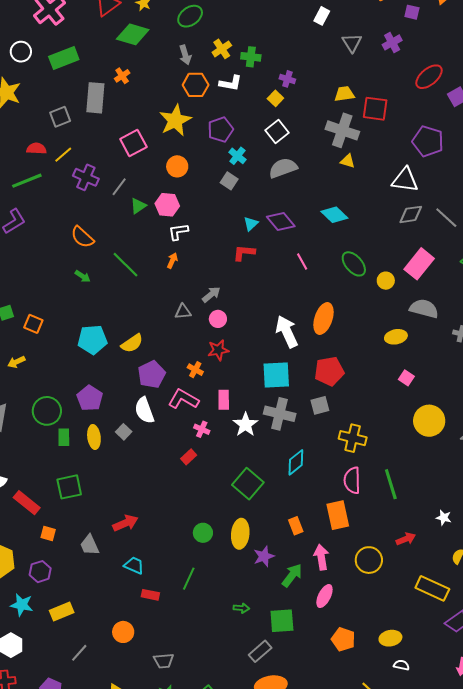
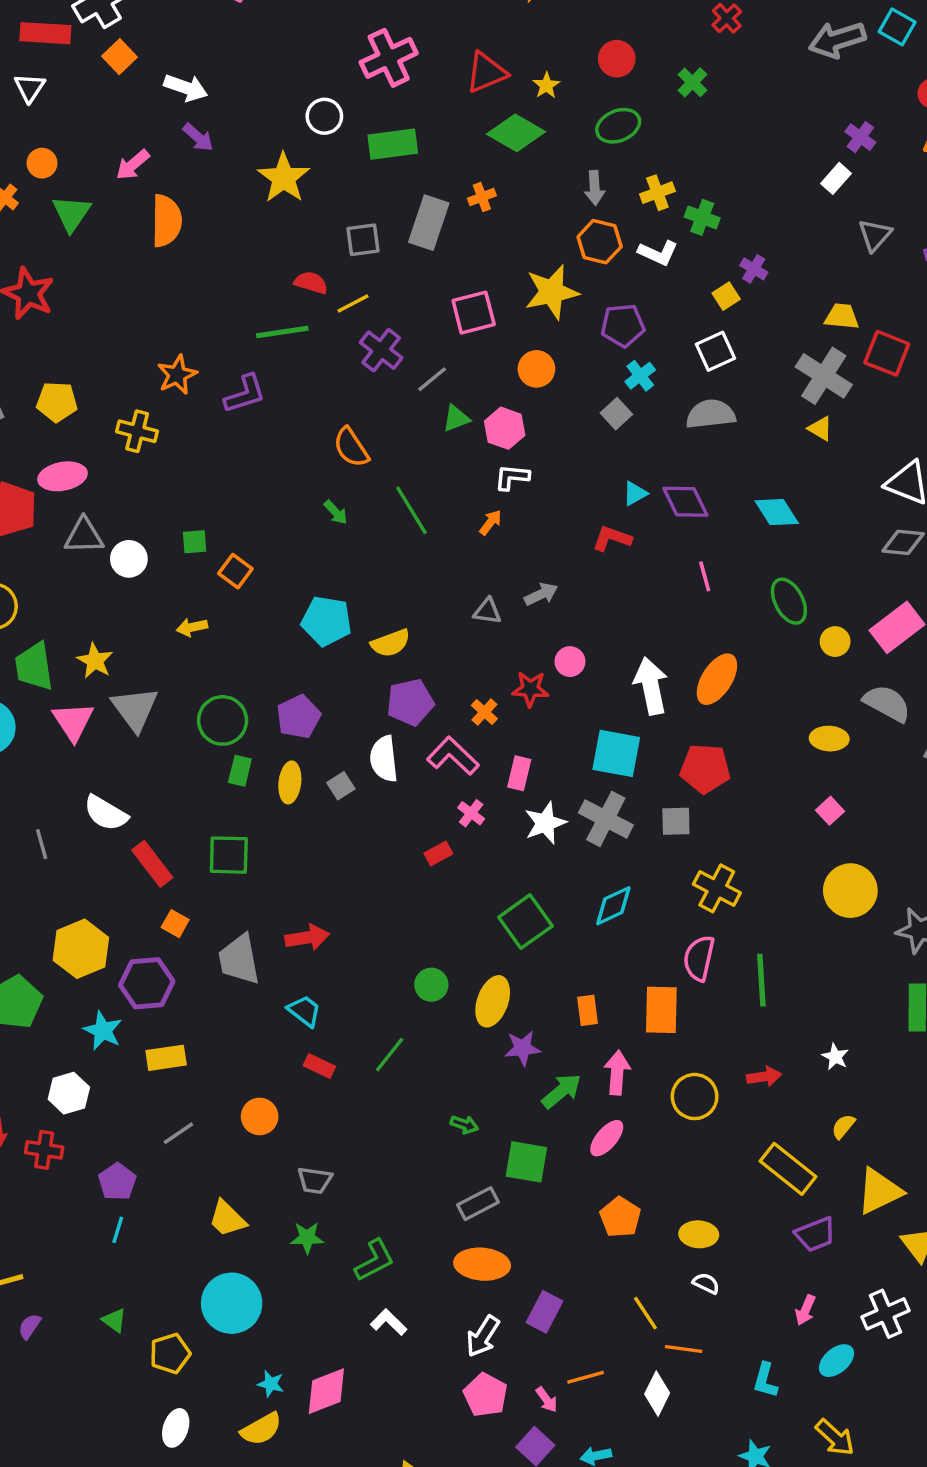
pink circle: (218, 319) -> (570, 662), moved
gray trapezoid: (90, 545) -> (239, 959), size x1.4
purple hexagon: (40, 572) -> (147, 983), size x1.4

